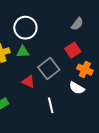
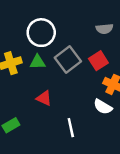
gray semicircle: (77, 24) -> (104, 29), turned 48
gray square: (49, 68) -> (68, 59), moved

